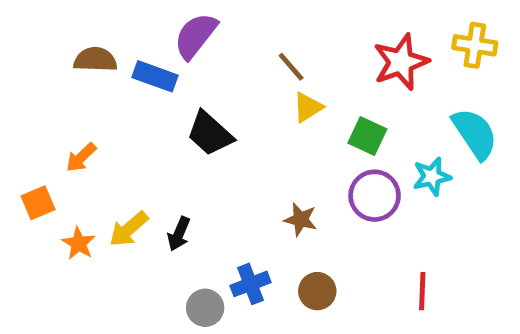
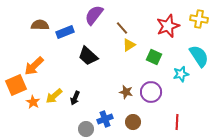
purple semicircle: (196, 36) -> (94, 15), moved
blue rectangle: (155, 76) -> (65, 32), turned -42
orange arrow: (81, 157) -> (34, 66), size x1.5
purple circle: (375, 196) -> (151, 92), moved
orange square: (38, 203) -> (16, 85), size x1.5

